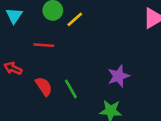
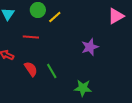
purple star: (118, 76) -> (90, 47), moved

